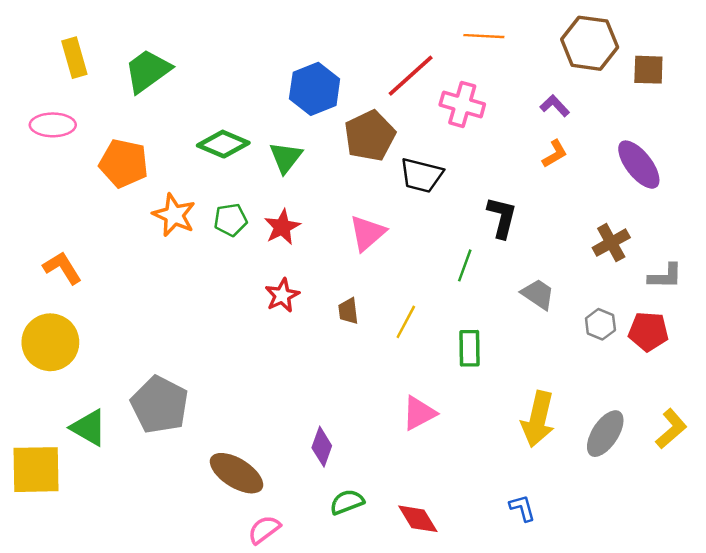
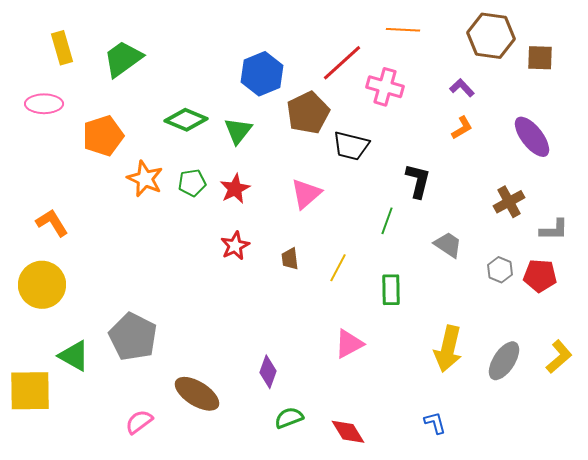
orange pentagon: (124, 163) -> (103, 136), turned -30
pink semicircle: (264, 530) -> (139, 422), moved

